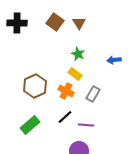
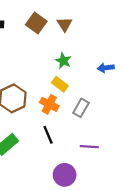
black line: (65, 117) -> (48, 135), turned -70
purple line: (86, 125) -> (89, 147), moved

